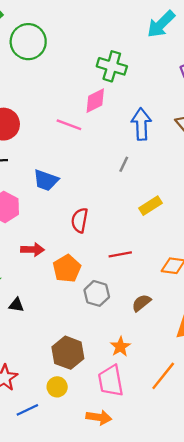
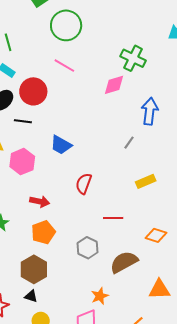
pink line: (69, 125) -> (64, 66), moved
orange pentagon: (67, 269) -> (43, 232), moved
brown semicircle: (141, 303) -> (124, 262), size x1.6
black triangle: (16, 305) -> (31, 296), moved
brown hexagon: (68, 353) -> (34, 269), moved

